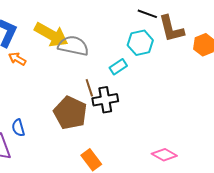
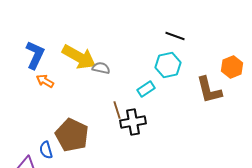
brown L-shape: (171, 29) -> (209, 90), moved
gray semicircle: (73, 46) -> (101, 68), size x0.6
brown pentagon: (70, 113) -> (72, 135), moved

